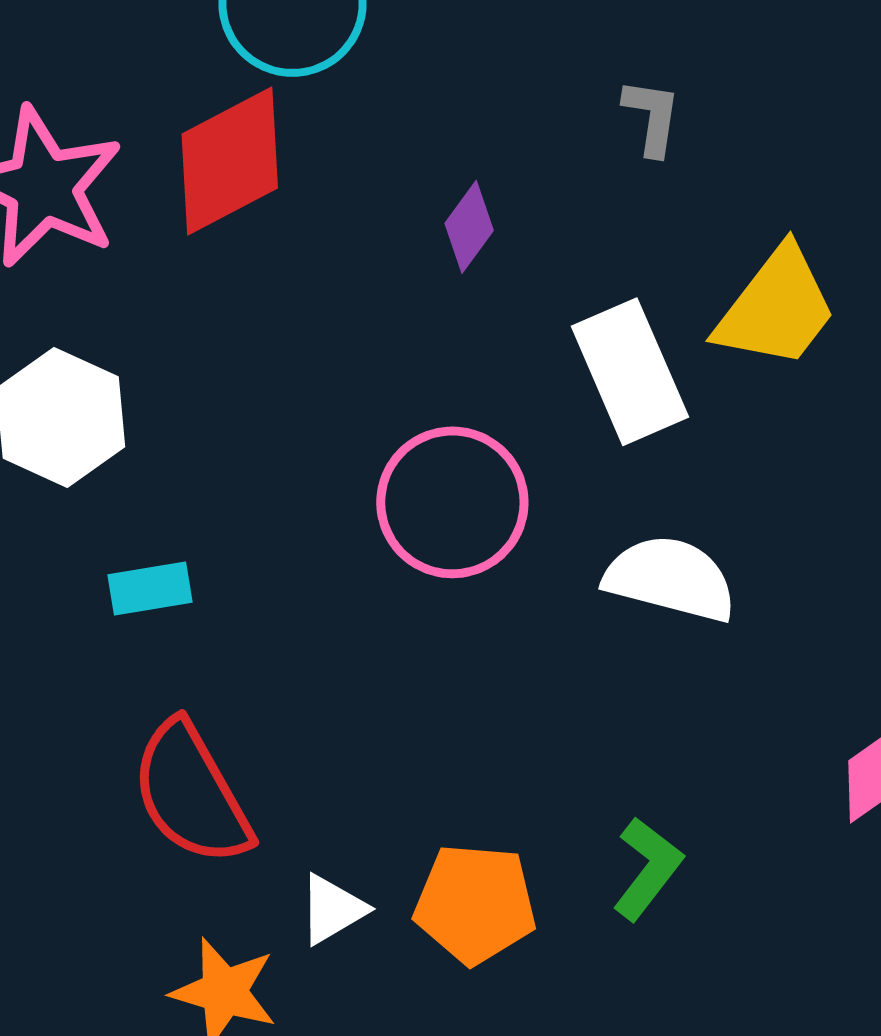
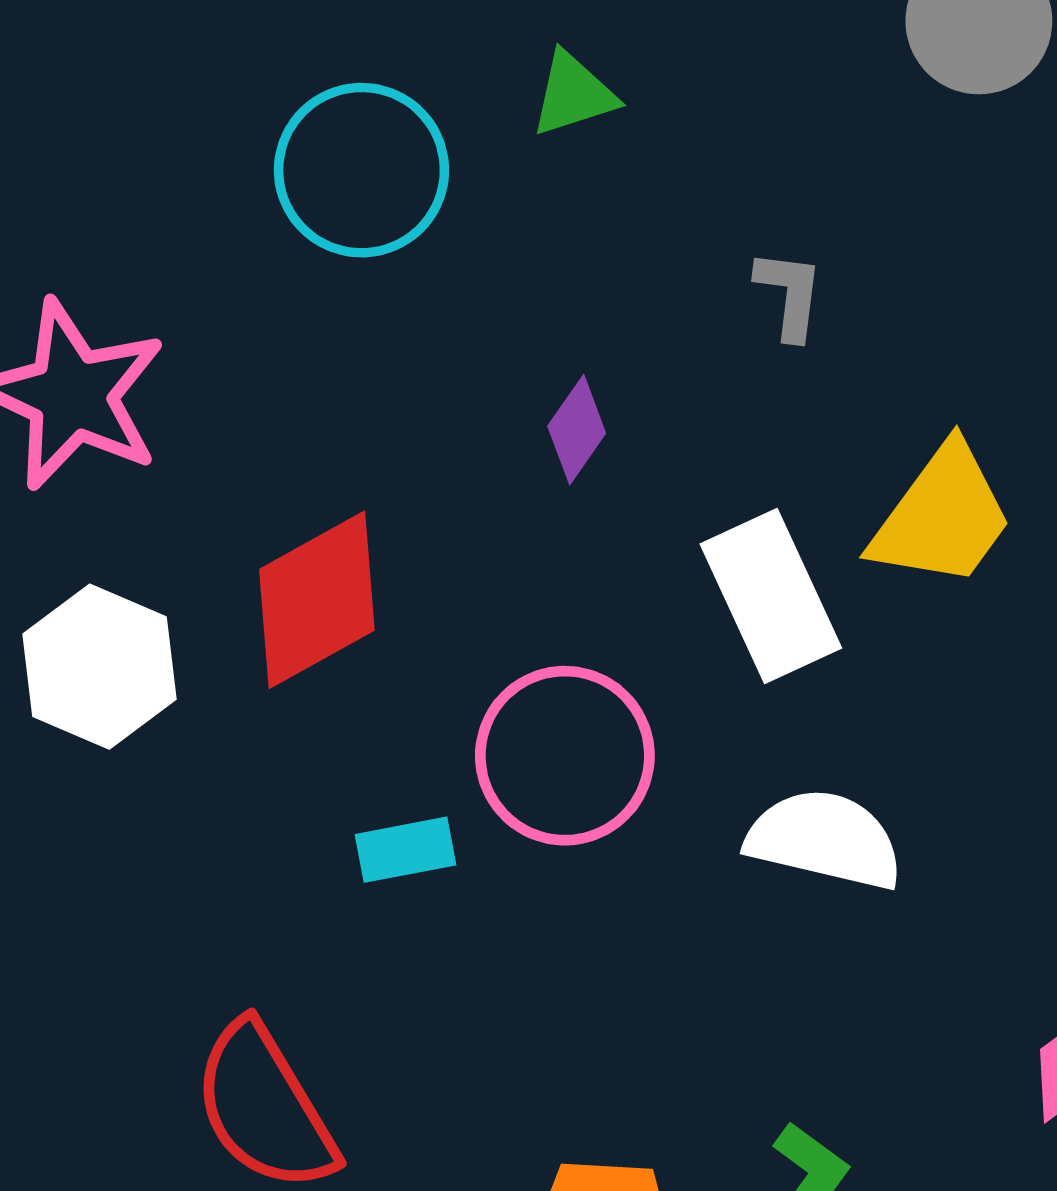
red diamond: (230, 161) -> (317, 600), moved
cyan rectangle: (150, 588) -> (406, 850), moved

